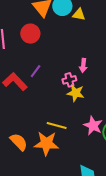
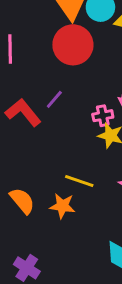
red circle: (30, 34) -> (73, 45), moved, size x1.4
orange star: (46, 143) -> (62, 206), size x0.7

